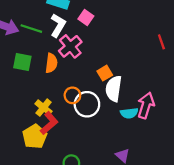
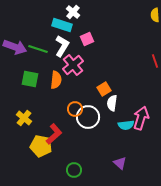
pink square: (86, 17) -> (87, 39), turned 32
white semicircle: (114, 89) -> (112, 103), size x0.7
yellow cross: (44, 108) -> (24, 118), moved
yellow pentagon: (35, 136) -> (41, 146), turned -30

